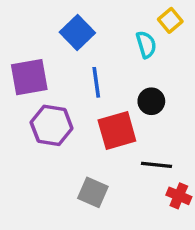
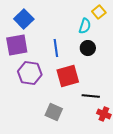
blue square: (77, 32) -> (24, 19), moved
cyan semicircle: (146, 44) -> (85, 26), turned 35
black circle: (151, 101) -> (88, 48), moved

